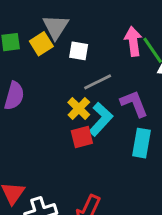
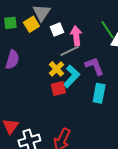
pink arrow: (133, 41) -> (76, 36), moved
white square: (79, 51) -> (57, 29), turned -32

